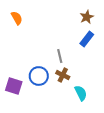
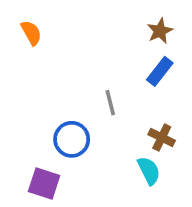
brown cross: (63, 75) -> (162, 137), moved
purple square: (14, 86) -> (44, 183), moved

